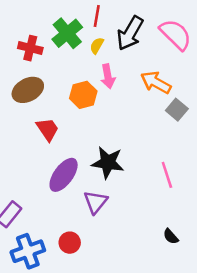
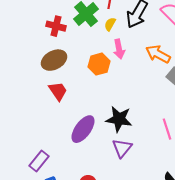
red trapezoid: (48, 129) -> (58, 91), moved
purple triangle: (96, 202) -> (122, 148), moved

